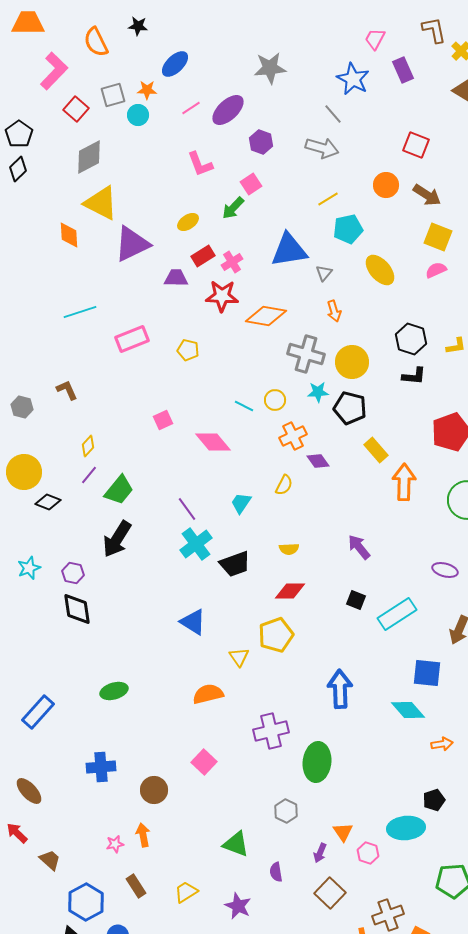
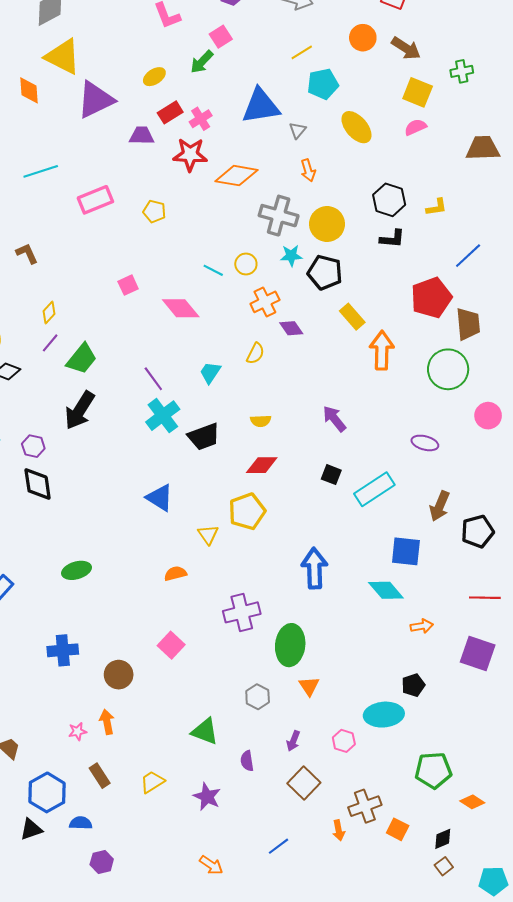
orange semicircle: (208, 694) -> (175, 574), size x0.7
orange triangle: (343, 832) -> (309, 686), moved

